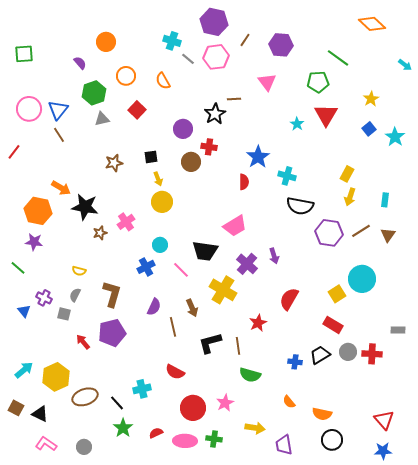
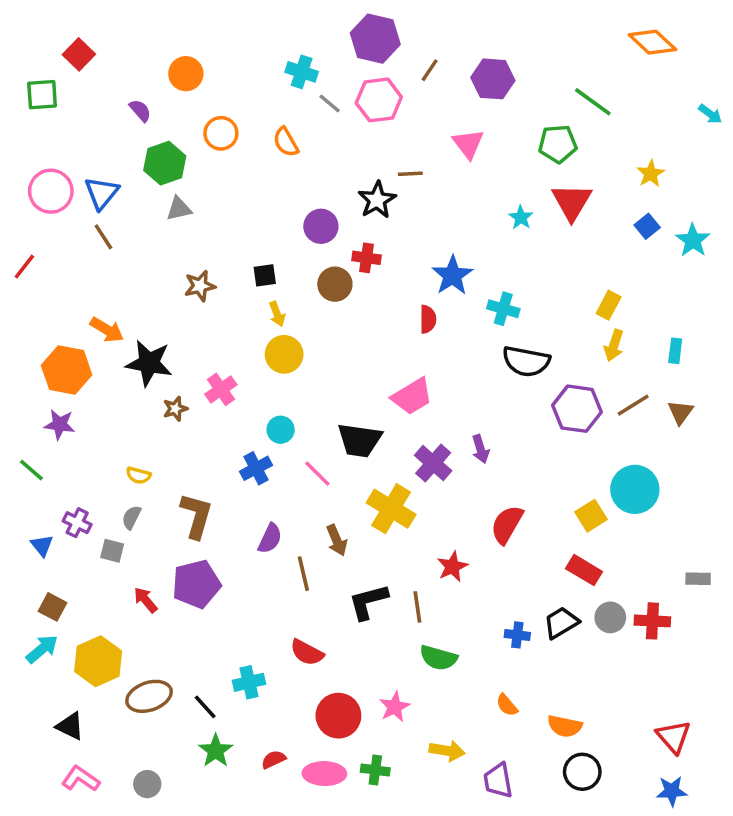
red square: (137, 110) -> (79, 54), moved
brown square: (16, 408) -> (53, 607), moved

